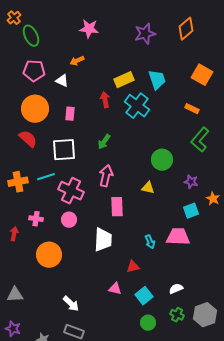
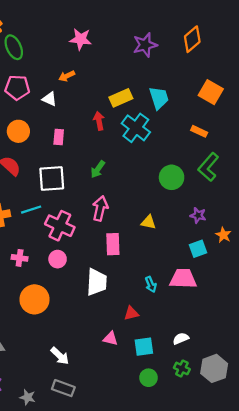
orange circle: (35, 109) -> (18, 131), size x0.7
green circle: (162, 160) -> (172, 177), moved
cyan square: (144, 296) -> (144, 347), turned 30

